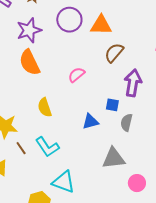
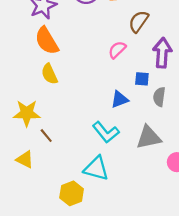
pink semicircle: (76, 75) -> (117, 50), moved
yellow semicircle: (45, 107) -> (49, 74), moved
cyan L-shape: (47, 147) -> (106, 132), moved

